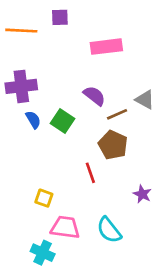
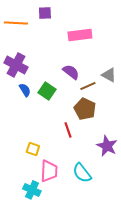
purple cross: (21, 86) -> (16, 65), turned 35
purple star: (142, 194) -> (107, 146), size x1.5
pink trapezoid: (65, 227) -> (49, 171), turned 85

